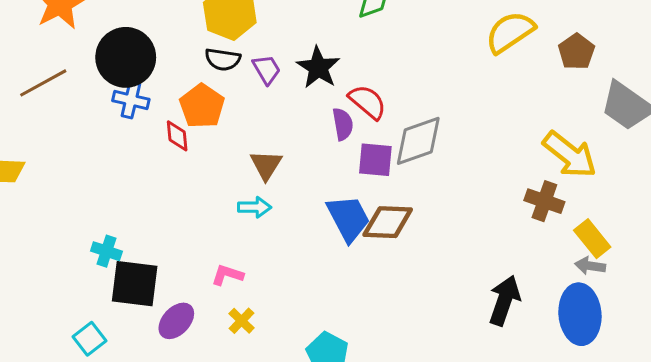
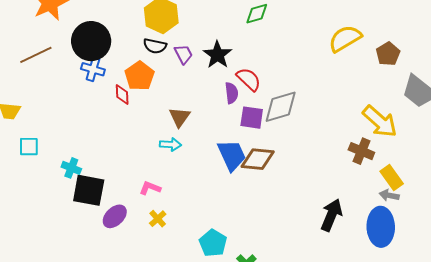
cyan square: (89, 339) -> (29, 147), moved, turned 35

